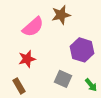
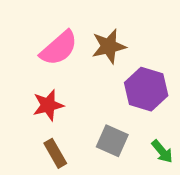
brown star: (61, 15) -> (109, 46), moved
brown rectangle: (19, 86) -> (55, 153), moved

